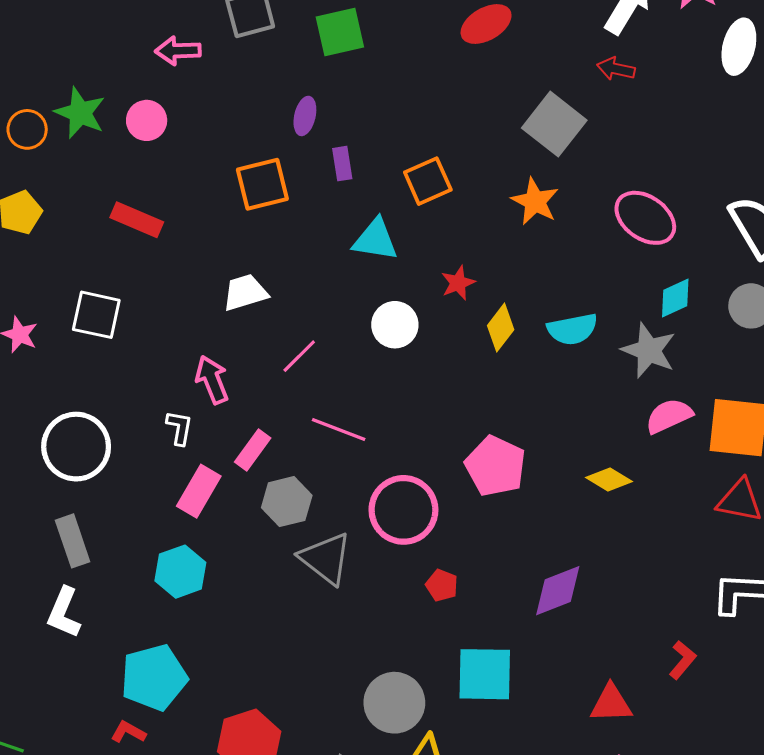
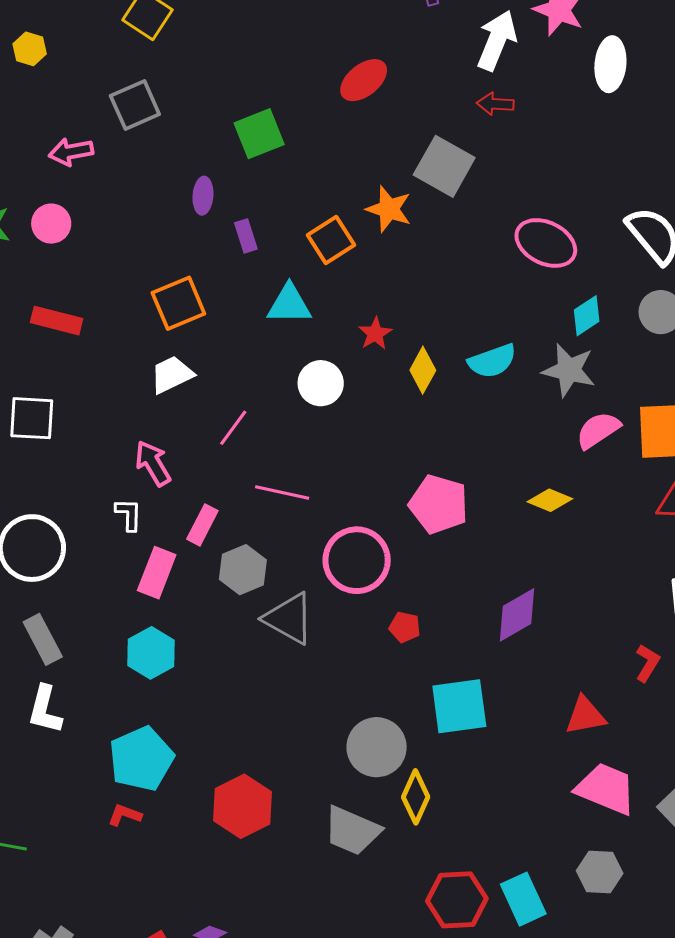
green square: (340, 32) -> (259, 134), moved
orange square: (262, 184) -> (178, 303), moved
orange star: (535, 201) -> (389, 209), moved

